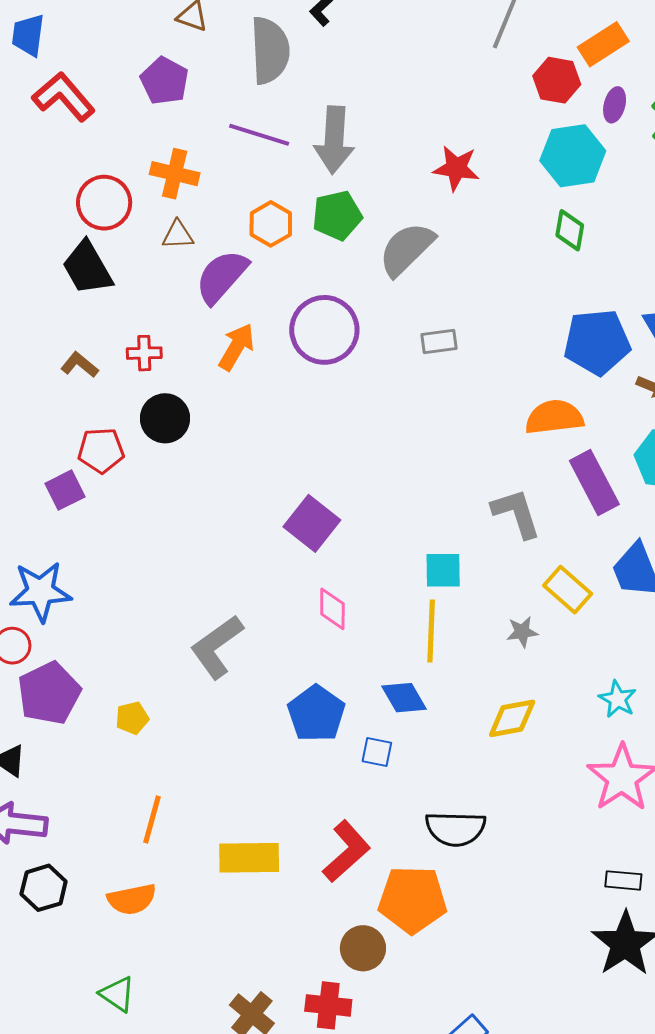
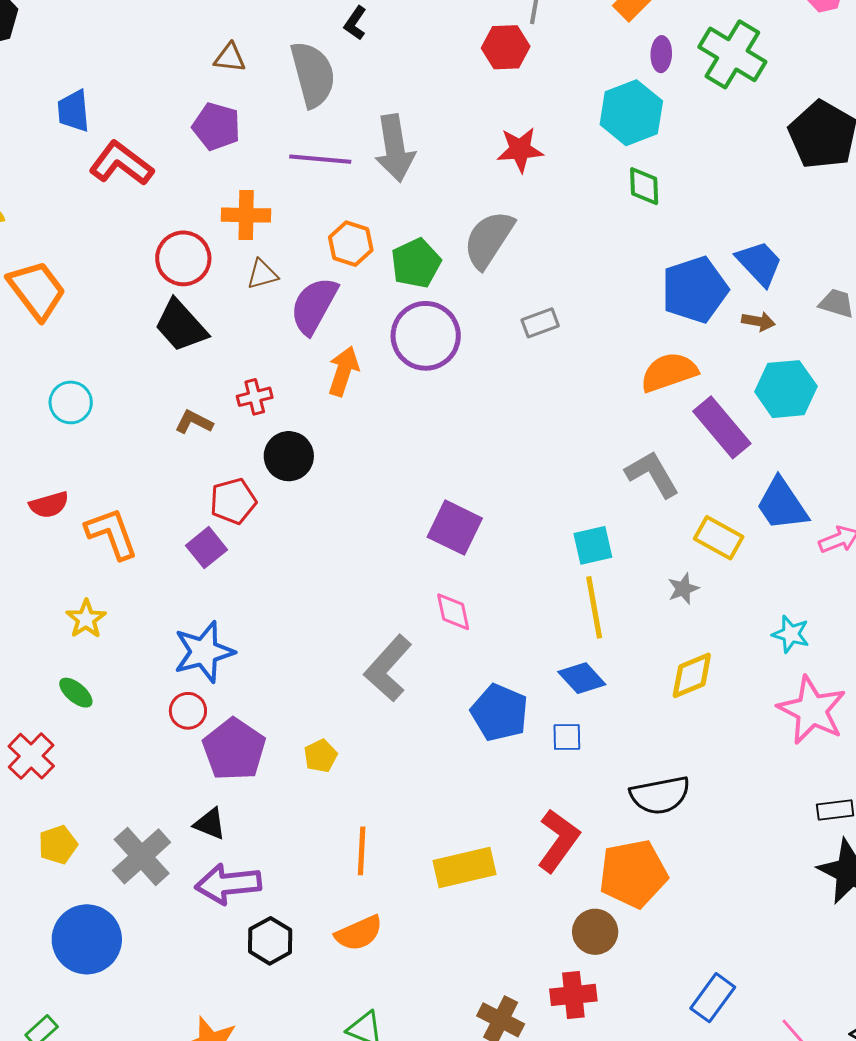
red hexagon: (557, 80) -> (506, 47), moved
green pentagon: (337, 215) -> (416, 263), moved
pink diamond: (332, 609) -> (453, 612), moved

